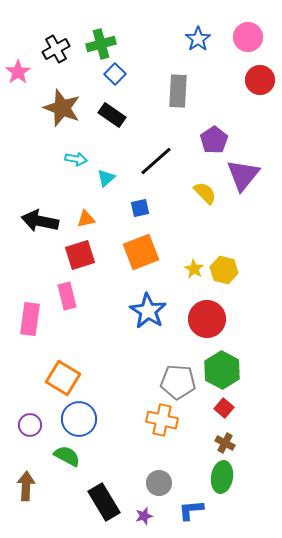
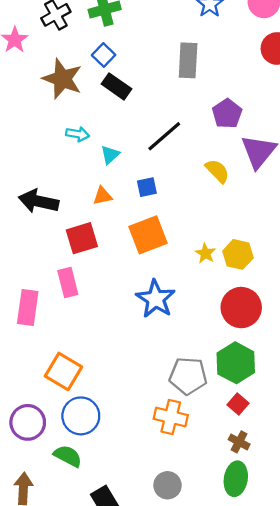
blue square: (115, 74) -> (104, 55), moved
orange triangle: (86, 219) -> (102, 196), moved
red circle: (207, 319) -> (241, 308), moved
purple circle: (30, 425) -> (28, 422), size x1.4

